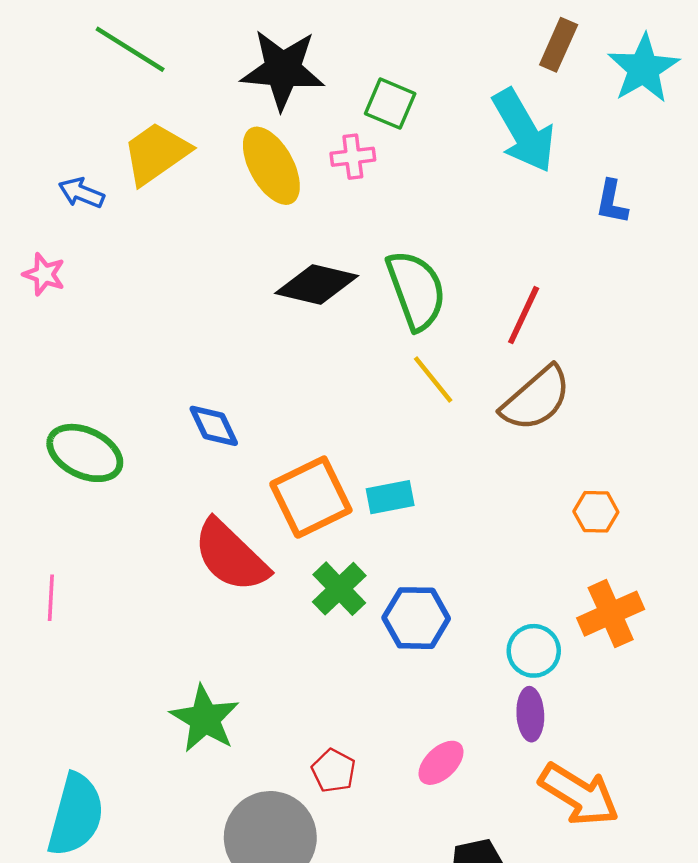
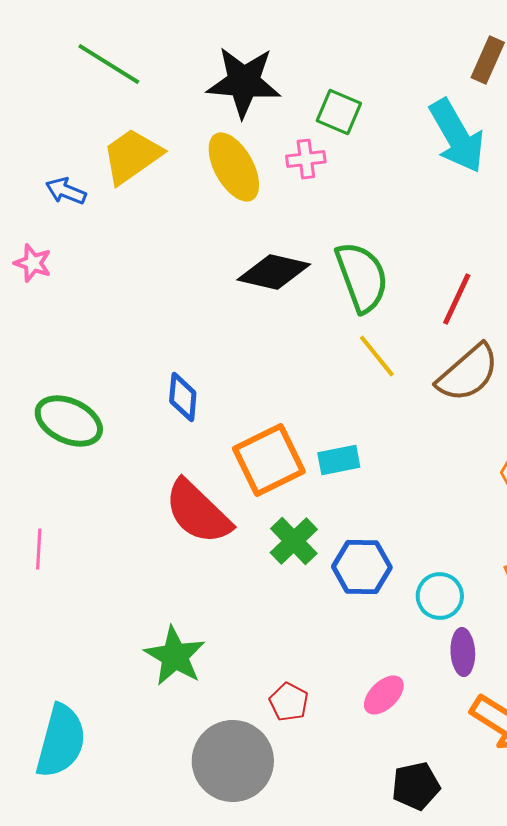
blue diamond: (214, 426) -> (183, 397), turned 30
cyan circle: (534, 651) -> (440, 596), moved

